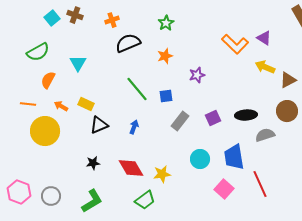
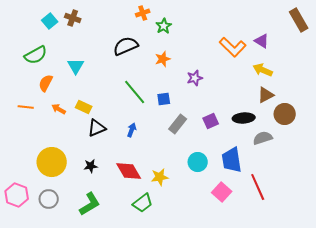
orange cross: (112, 20) -> (143, 13), moved
brown triangle: (288, 80) -> (266, 95), moved
yellow circle: (45, 131) -> (52, 162), moved

